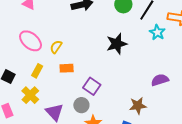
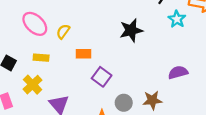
orange rectangle: (67, 68) -> (84, 54), moved
yellow rectangle: (37, 71) -> (41, 58), turned 64
gray circle: (81, 105) -> (124, 103), moved

